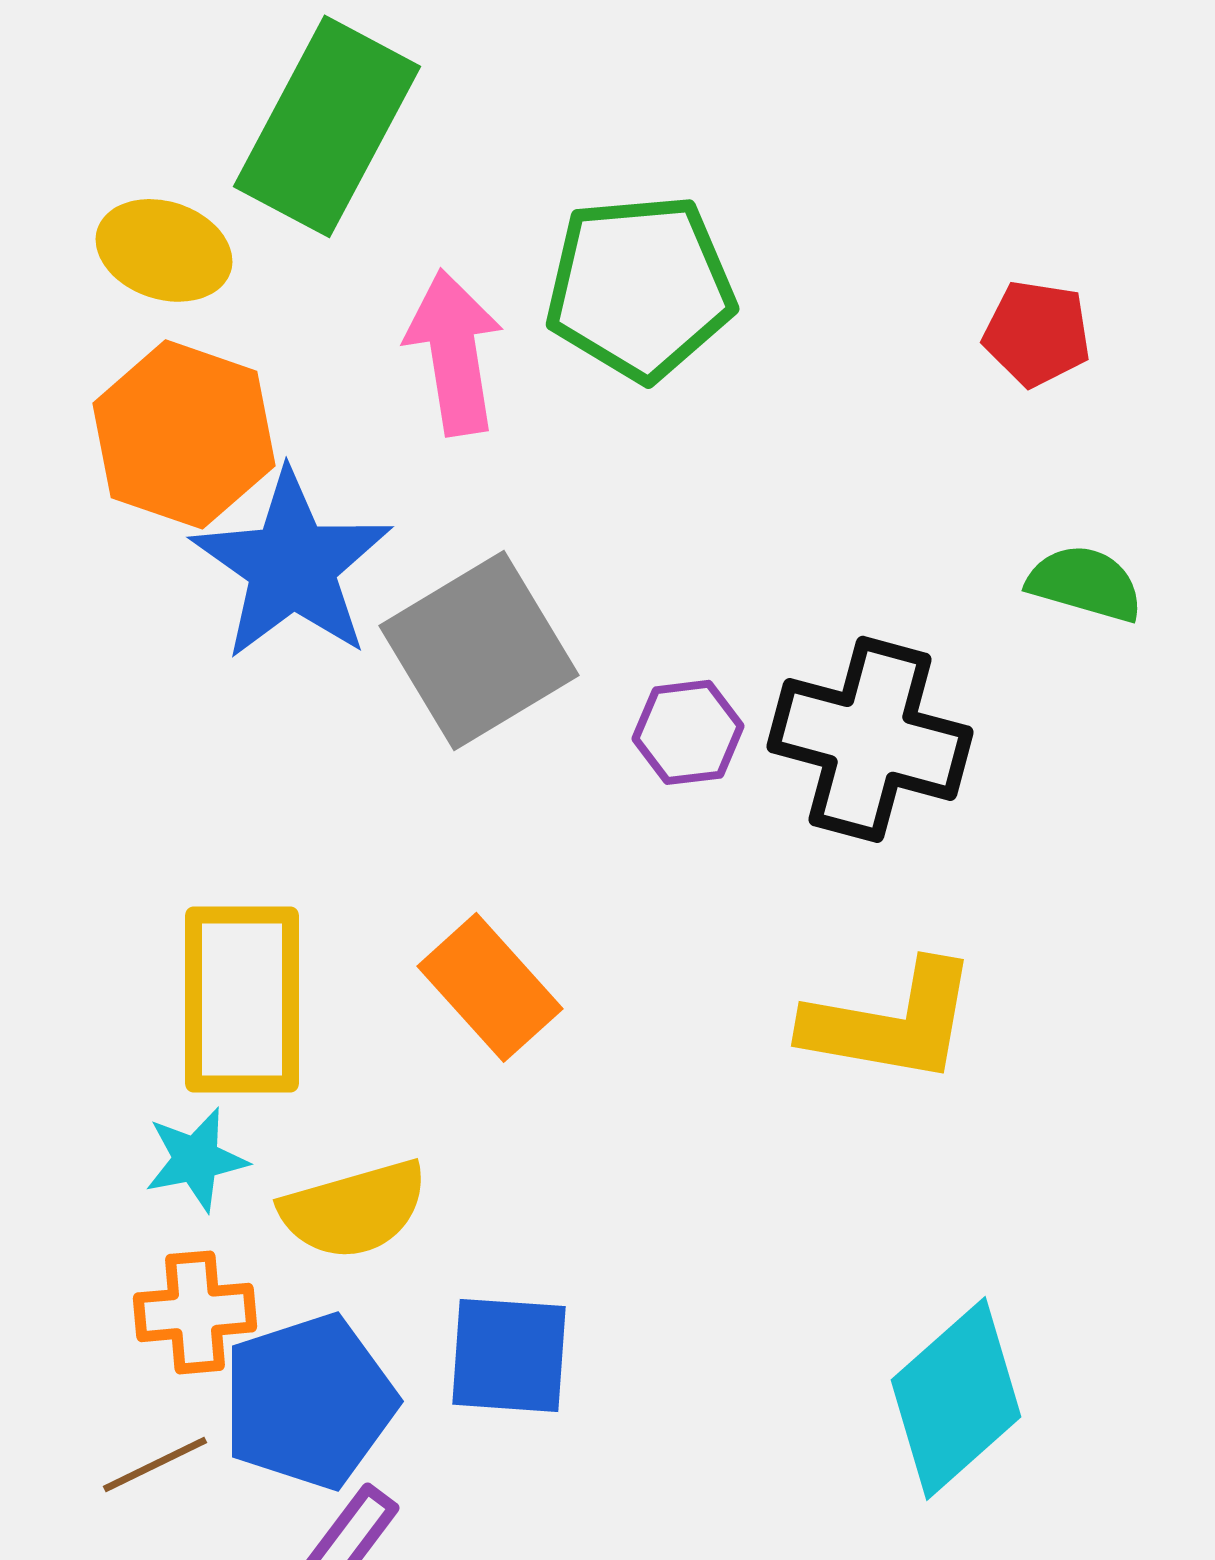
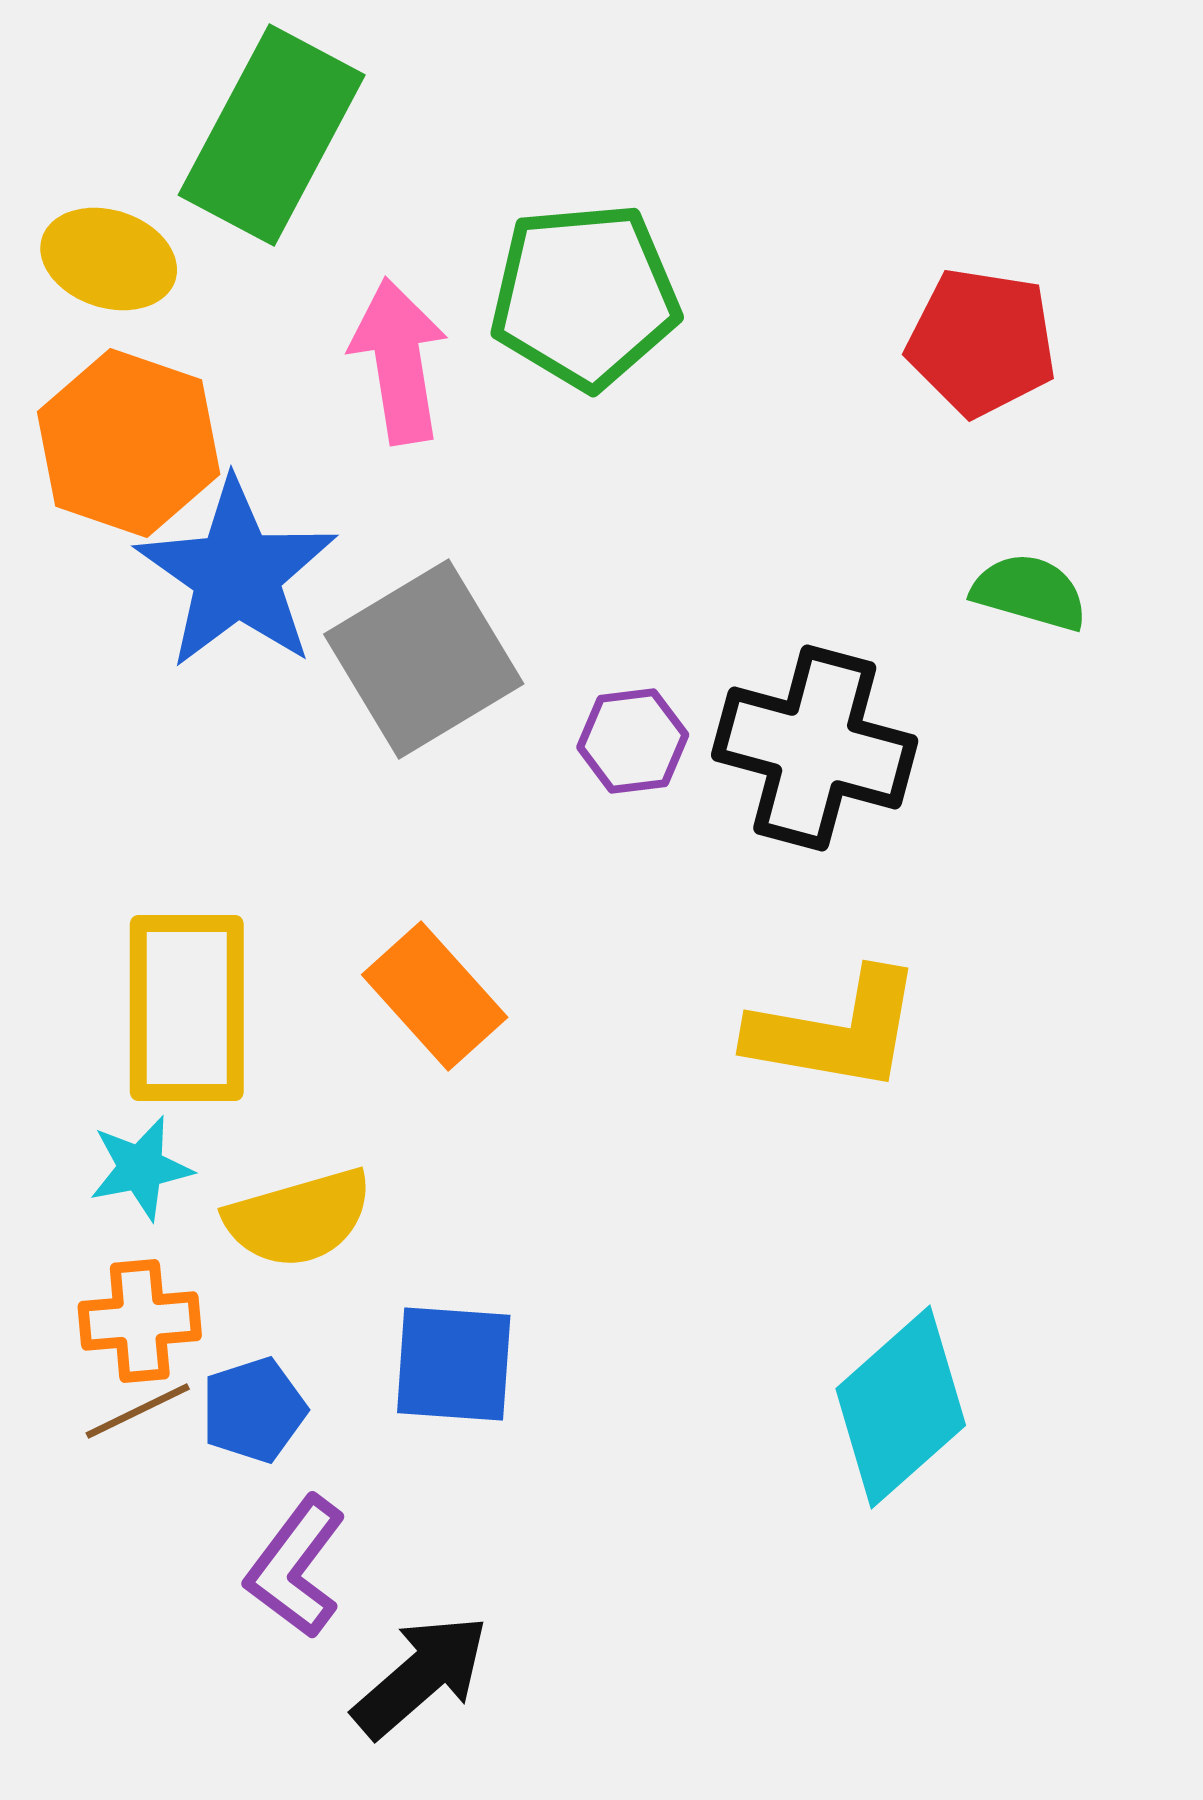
red pentagon: (1037, 333) -> (982, 342), size x1.4
blue pentagon: (309, 1401) -> (254, 1410), size x0.6
brown line: (155, 1464) -> (138, 1411), moved

